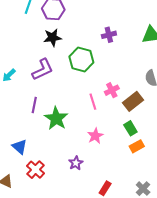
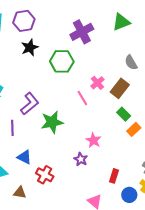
purple cross: (109, 35) -> (82, 32), size x1.6
purple L-shape: (43, 70) -> (30, 104), moved
purple line: (34, 105) -> (12, 128), moved
green star: (56, 118) -> (52, 122), turned -30
pink star: (95, 136) -> (93, 140), moved

